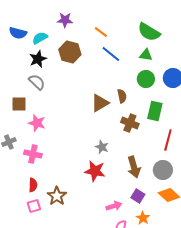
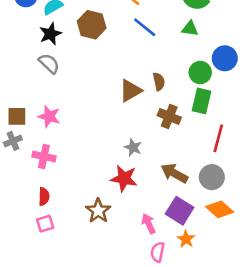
green circle: (146, 79) -> (200, 73), moved
brown square: (19, 104) -> (17, 116), moved
brown arrow: (134, 167) -> (174, 173), turned 135
brown star: (57, 196) -> (98, 211), moved
purple square: (138, 196) -> (180, 211), size x1.5
pink arrow: (114, 206) -> (149, 224), turned -98

